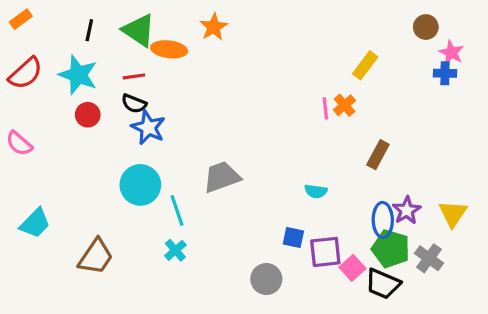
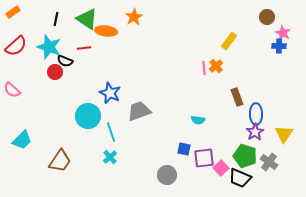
black semicircle: (134, 104) -> (65, 61), moved
blue star: (148, 127) -> (110, 93), moved
brown rectangle: (378, 155) -> (237, 97), turned -48
blue ellipse: (383, 220) -> (256, 114), moved

